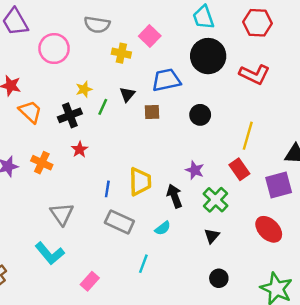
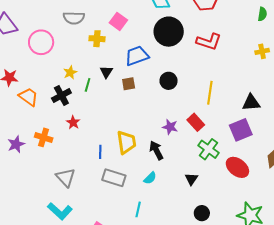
red rectangle: (239, 169) -> (196, 122), moved
green cross: (215, 200) -> (208, 149), moved

